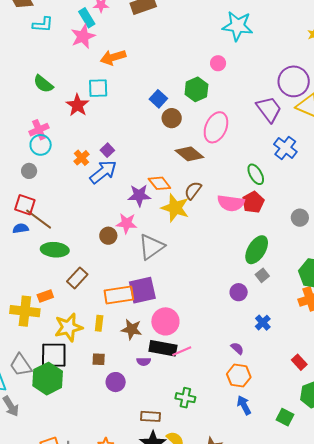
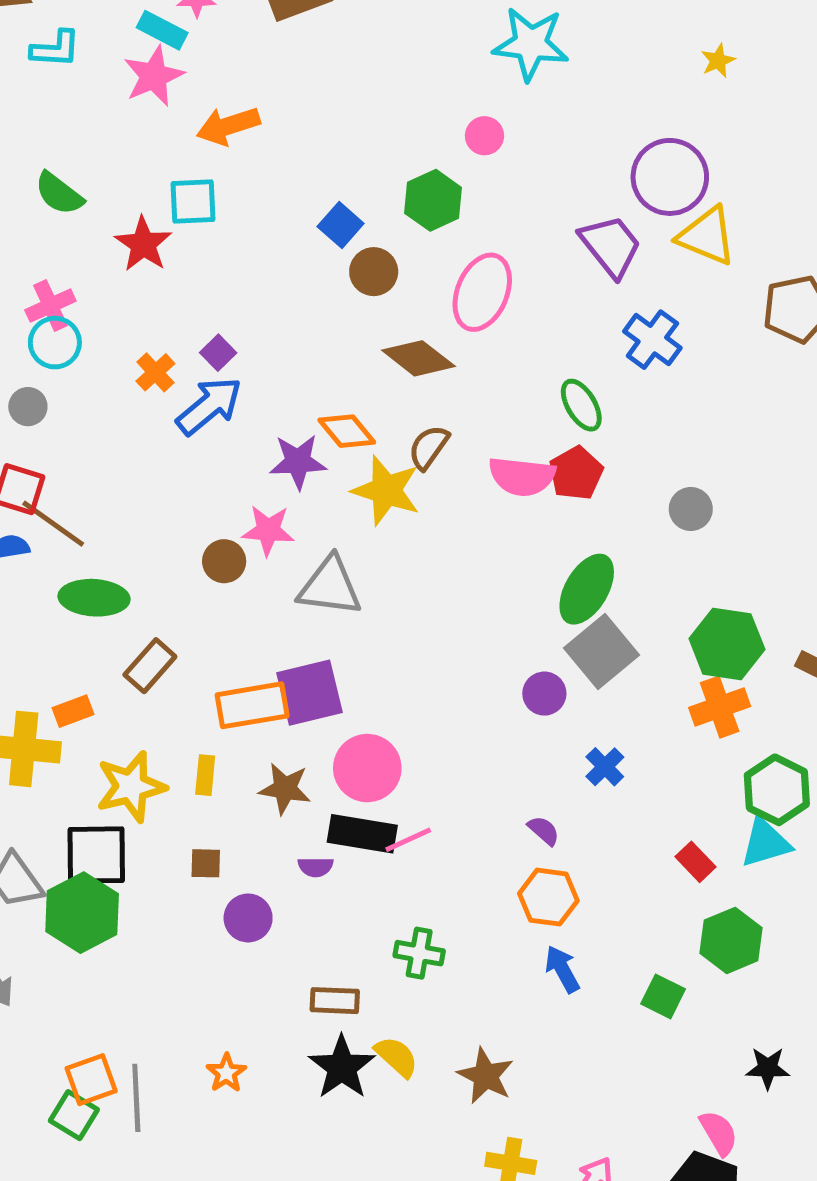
cyan rectangle: (87, 18) -> (162, 30), turned -30
gray triangle: (151, 247) -> (330, 586), turned 44
gray square: (262, 275) -> (601, 651), size x2.0

